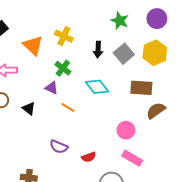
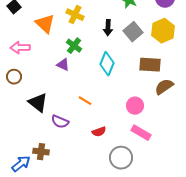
cyan diamond: (97, 87) -> (107, 64), turned 60
orange line: (68, 107) -> (85, 101), moved
black triangle: (29, 108) -> (38, 103), moved, size x1.5
purple semicircle: (59, 147) -> (60, 122), moved

